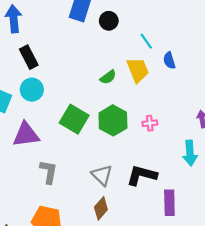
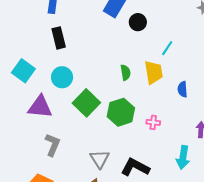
cyan line: (146, 41) -> (167, 48), turned 56
blue semicircle: (169, 60) -> (182, 89), moved
green semicircle: (108, 77) -> (125, 72), turned -77
cyan circle: (32, 90) -> (62, 77), moved

